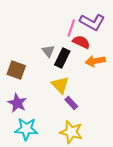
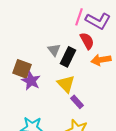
pink line: (71, 28) -> (79, 17), moved
red semicircle: (81, 42) -> (87, 41), turned 36
purple star: (17, 103) -> (31, 81), moved

